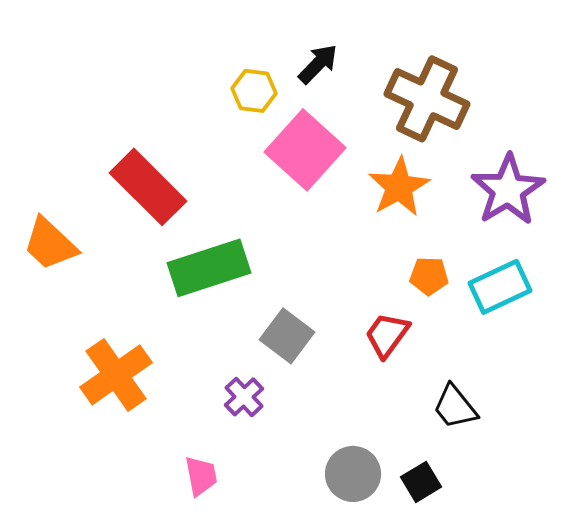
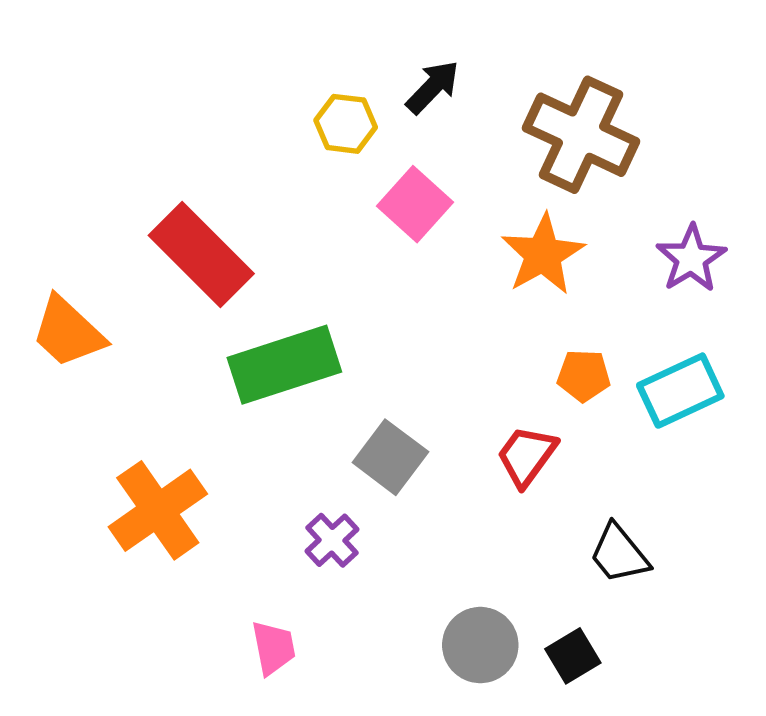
pink square: (305, 150) -> (415, 204), size x0.7
purple star: (508, 190) -> (691, 259), size x0.7

